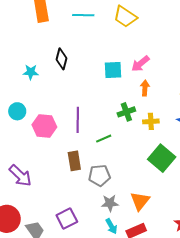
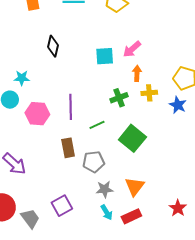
cyan star: (31, 72) -> (22, 78), moved
yellow cross: (151, 121) -> (149, 93), moved
green square: (162, 158) -> (132, 138), moved

